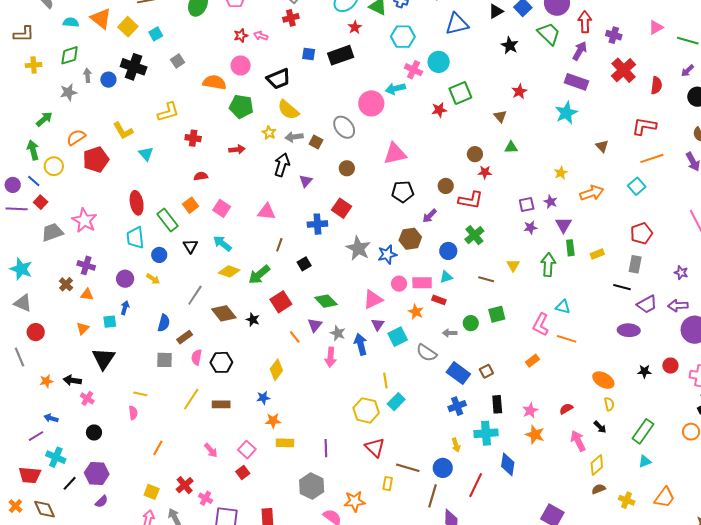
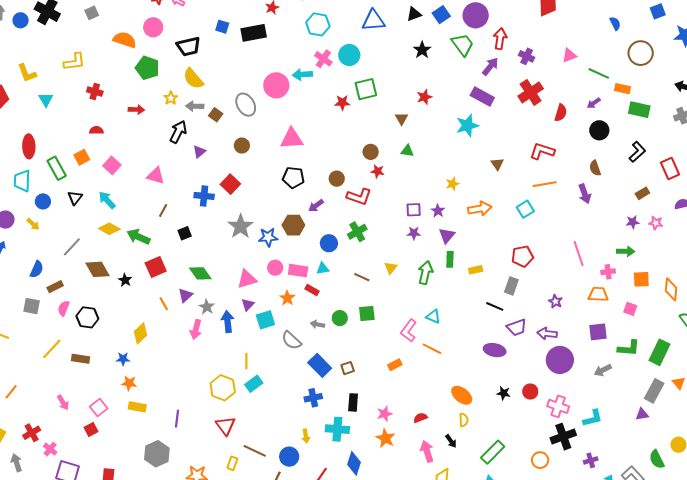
green arrow: (259, 275) -> (138, 237), turned 55

